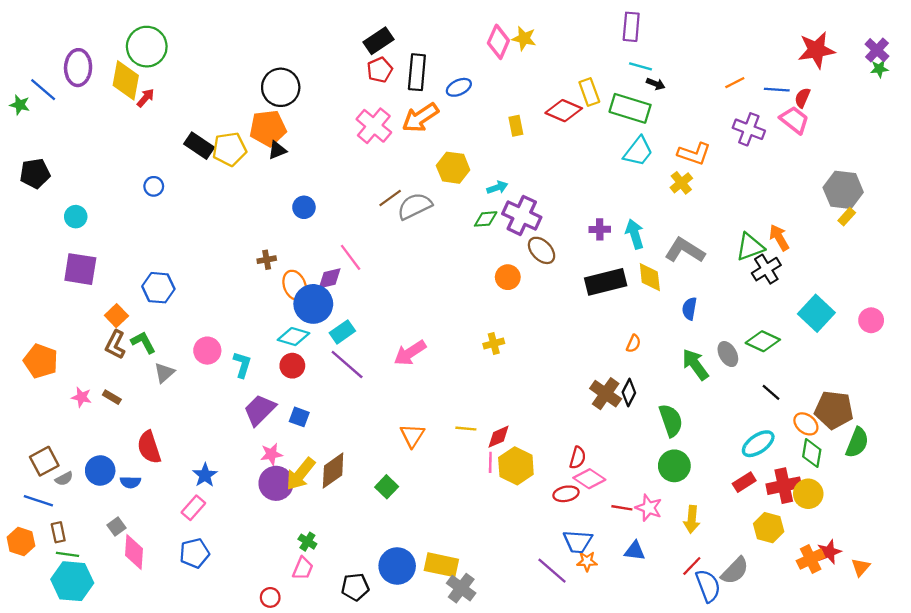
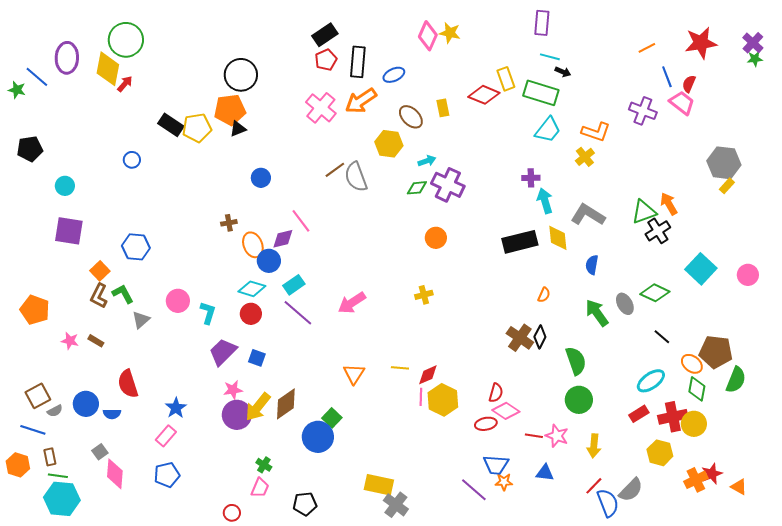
orange line: (735, 83) -> (647, 48), moved
blue line: (777, 90) -> (667, 77), turned 65
gray semicircle: (415, 206) -> (356, 177), turned -84
purple cross: (600, 229) -> (531, 178), moved
brown ellipse: (542, 250) -> (411, 117), moved
blue circle: (313, 304) -> (269, 261), size x0.7
blue circle: (397, 566) -> (318, 437), moved
orange triangle: (861, 567) -> (739, 487), turned -42

